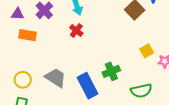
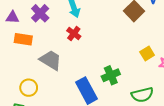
gray trapezoid: (56, 78) -> (51, 60), moved
yellow circle: (23, 80) -> (29, 88), moved

